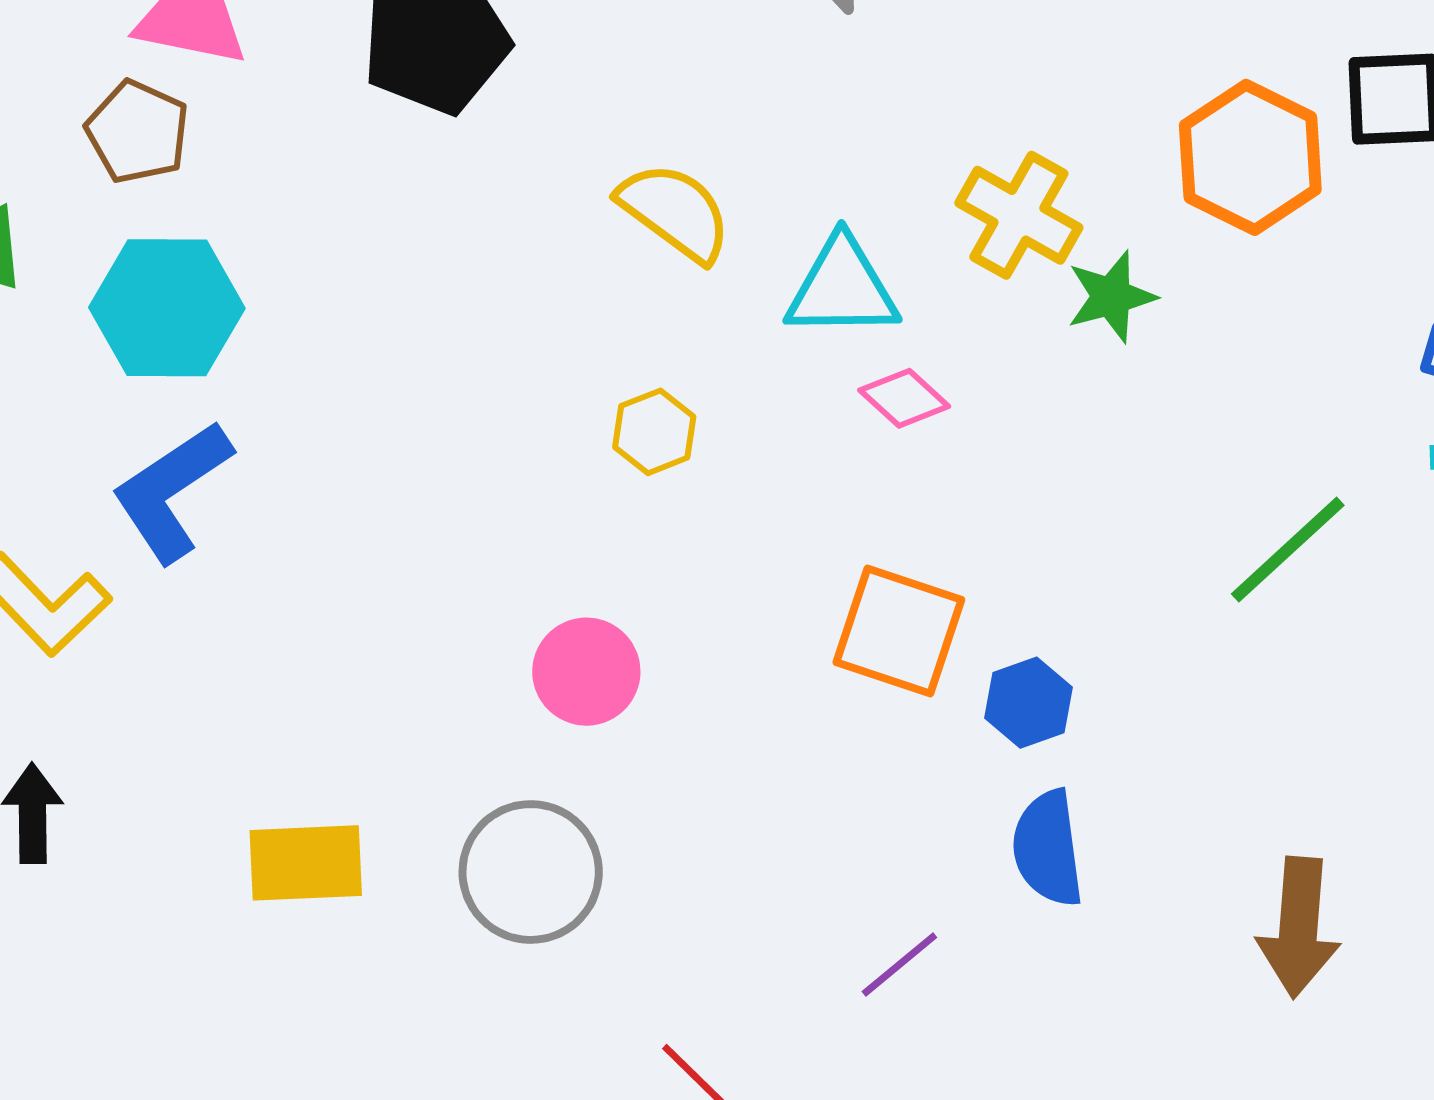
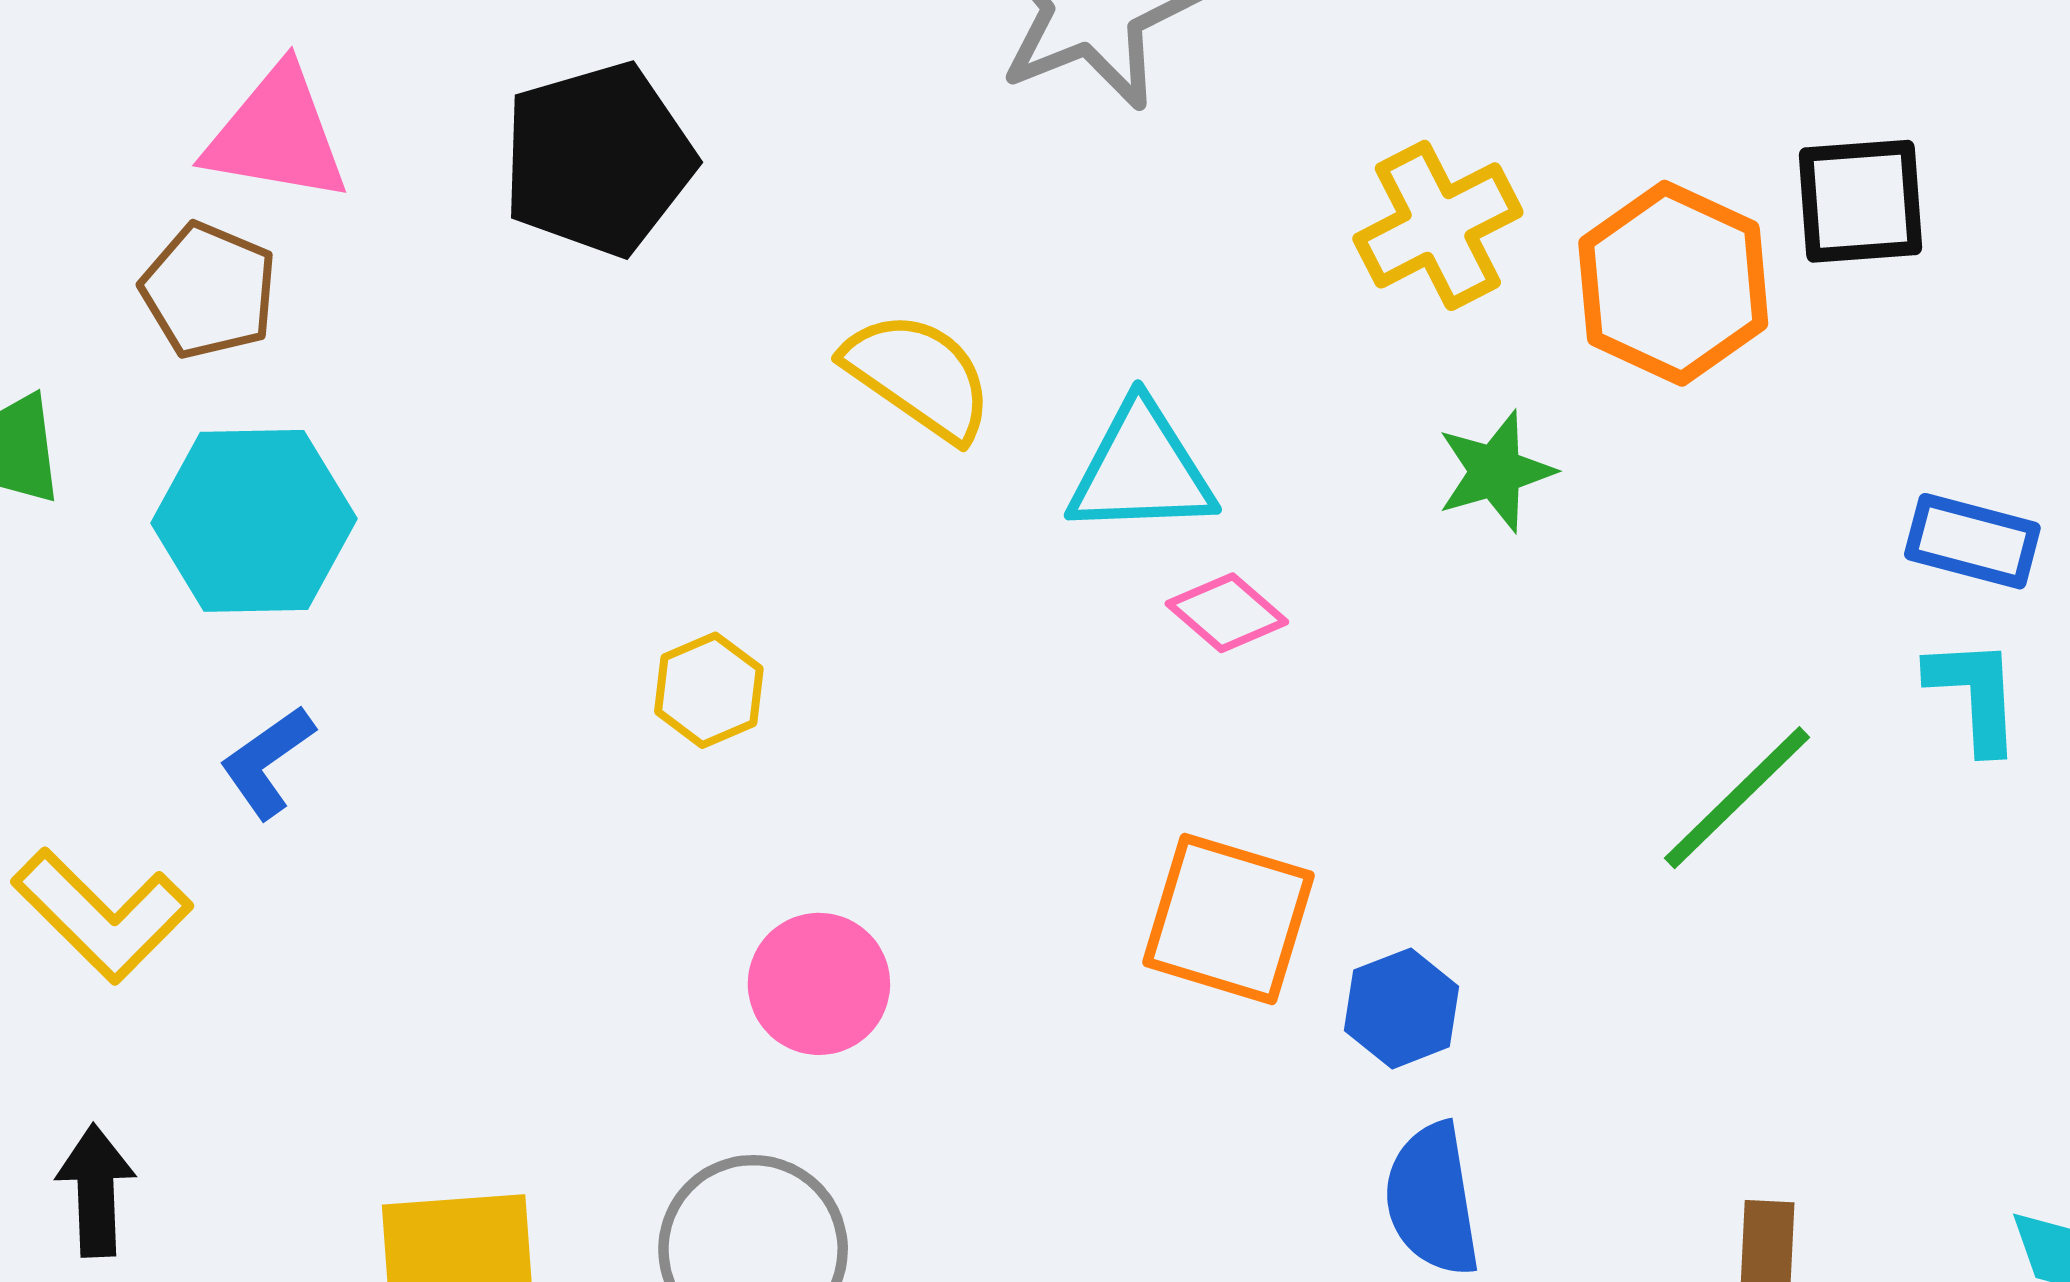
yellow cross: (1019, 215) -> (1438, 225), moved, turned 35
yellow hexagon: (654, 432) -> (709, 690), moved
blue L-shape: (172, 491) -> (267, 762), size x0.6

